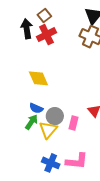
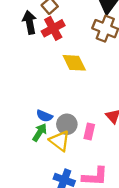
yellow diamond: (38, 78) -> (74, 63), moved
yellow triangle: (48, 130) -> (60, 141), turned -30

